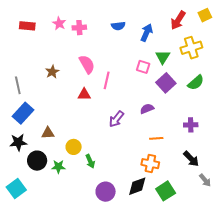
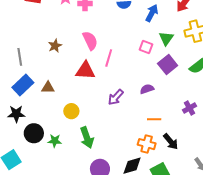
red triangle: (84, 94) -> (85, 70), size x1.5
purple cross: (191, 125) -> (189, 108), turned -32
brown triangle: (48, 133) -> (48, 88), moved
yellow circle: (74, 147) -> (71, 111), moved
black arrow: (191, 159) -> (171, 142), moved
green arrow: (90, 161) -> (87, 138), size x1.5

